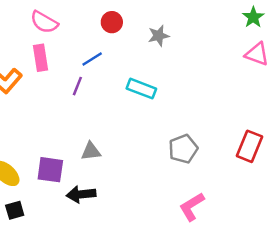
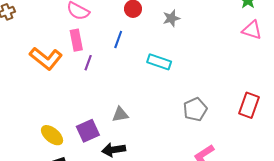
blue line: (92, 59) -> (118, 39), turned -36
purple line: (77, 86) -> (88, 63), moved
purple square: (50, 170) -> (88, 131), turned -30

